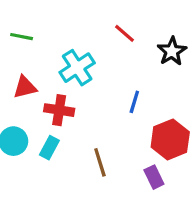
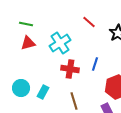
red triangle: (25, 87) -> (28, 43), moved
red cross: (59, 110) -> (70, 69), moved

